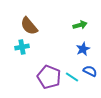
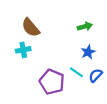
blue semicircle: (90, 71) -> (96, 75), turned -72
cyan line: (72, 77) -> (76, 72), moved

